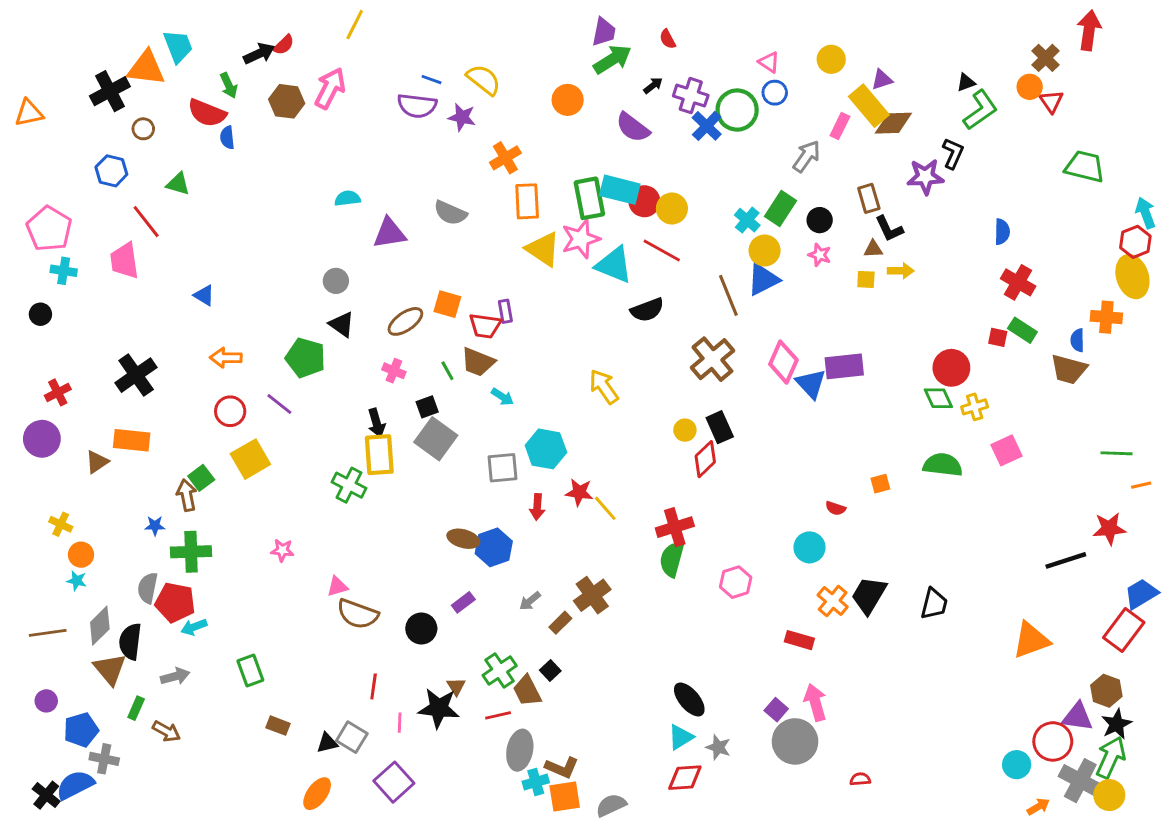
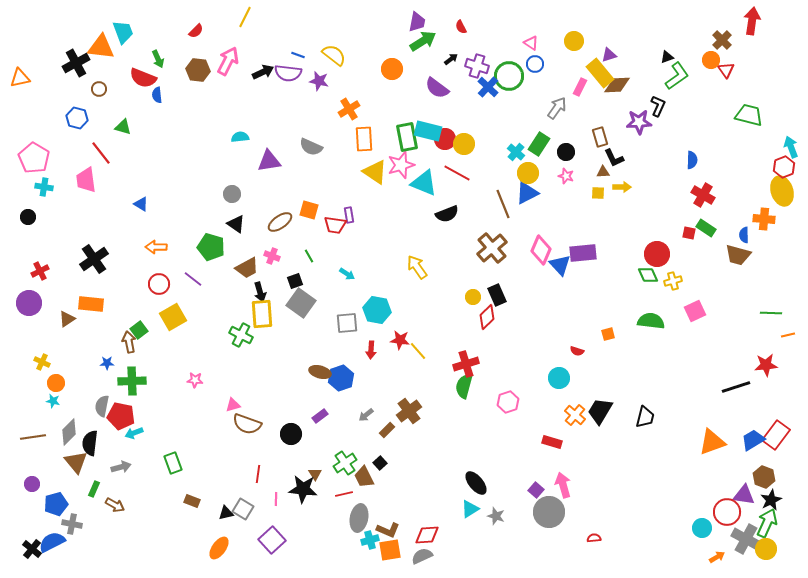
black arrow: (259, 54) -> (263, 72), moved
brown trapezoid: (478, 362) -> (247, 268), moved, turned -50
blue trapezoid: (1141, 594) -> (753, 440), moved
red diamond: (685, 778) -> (427, 535), moved

